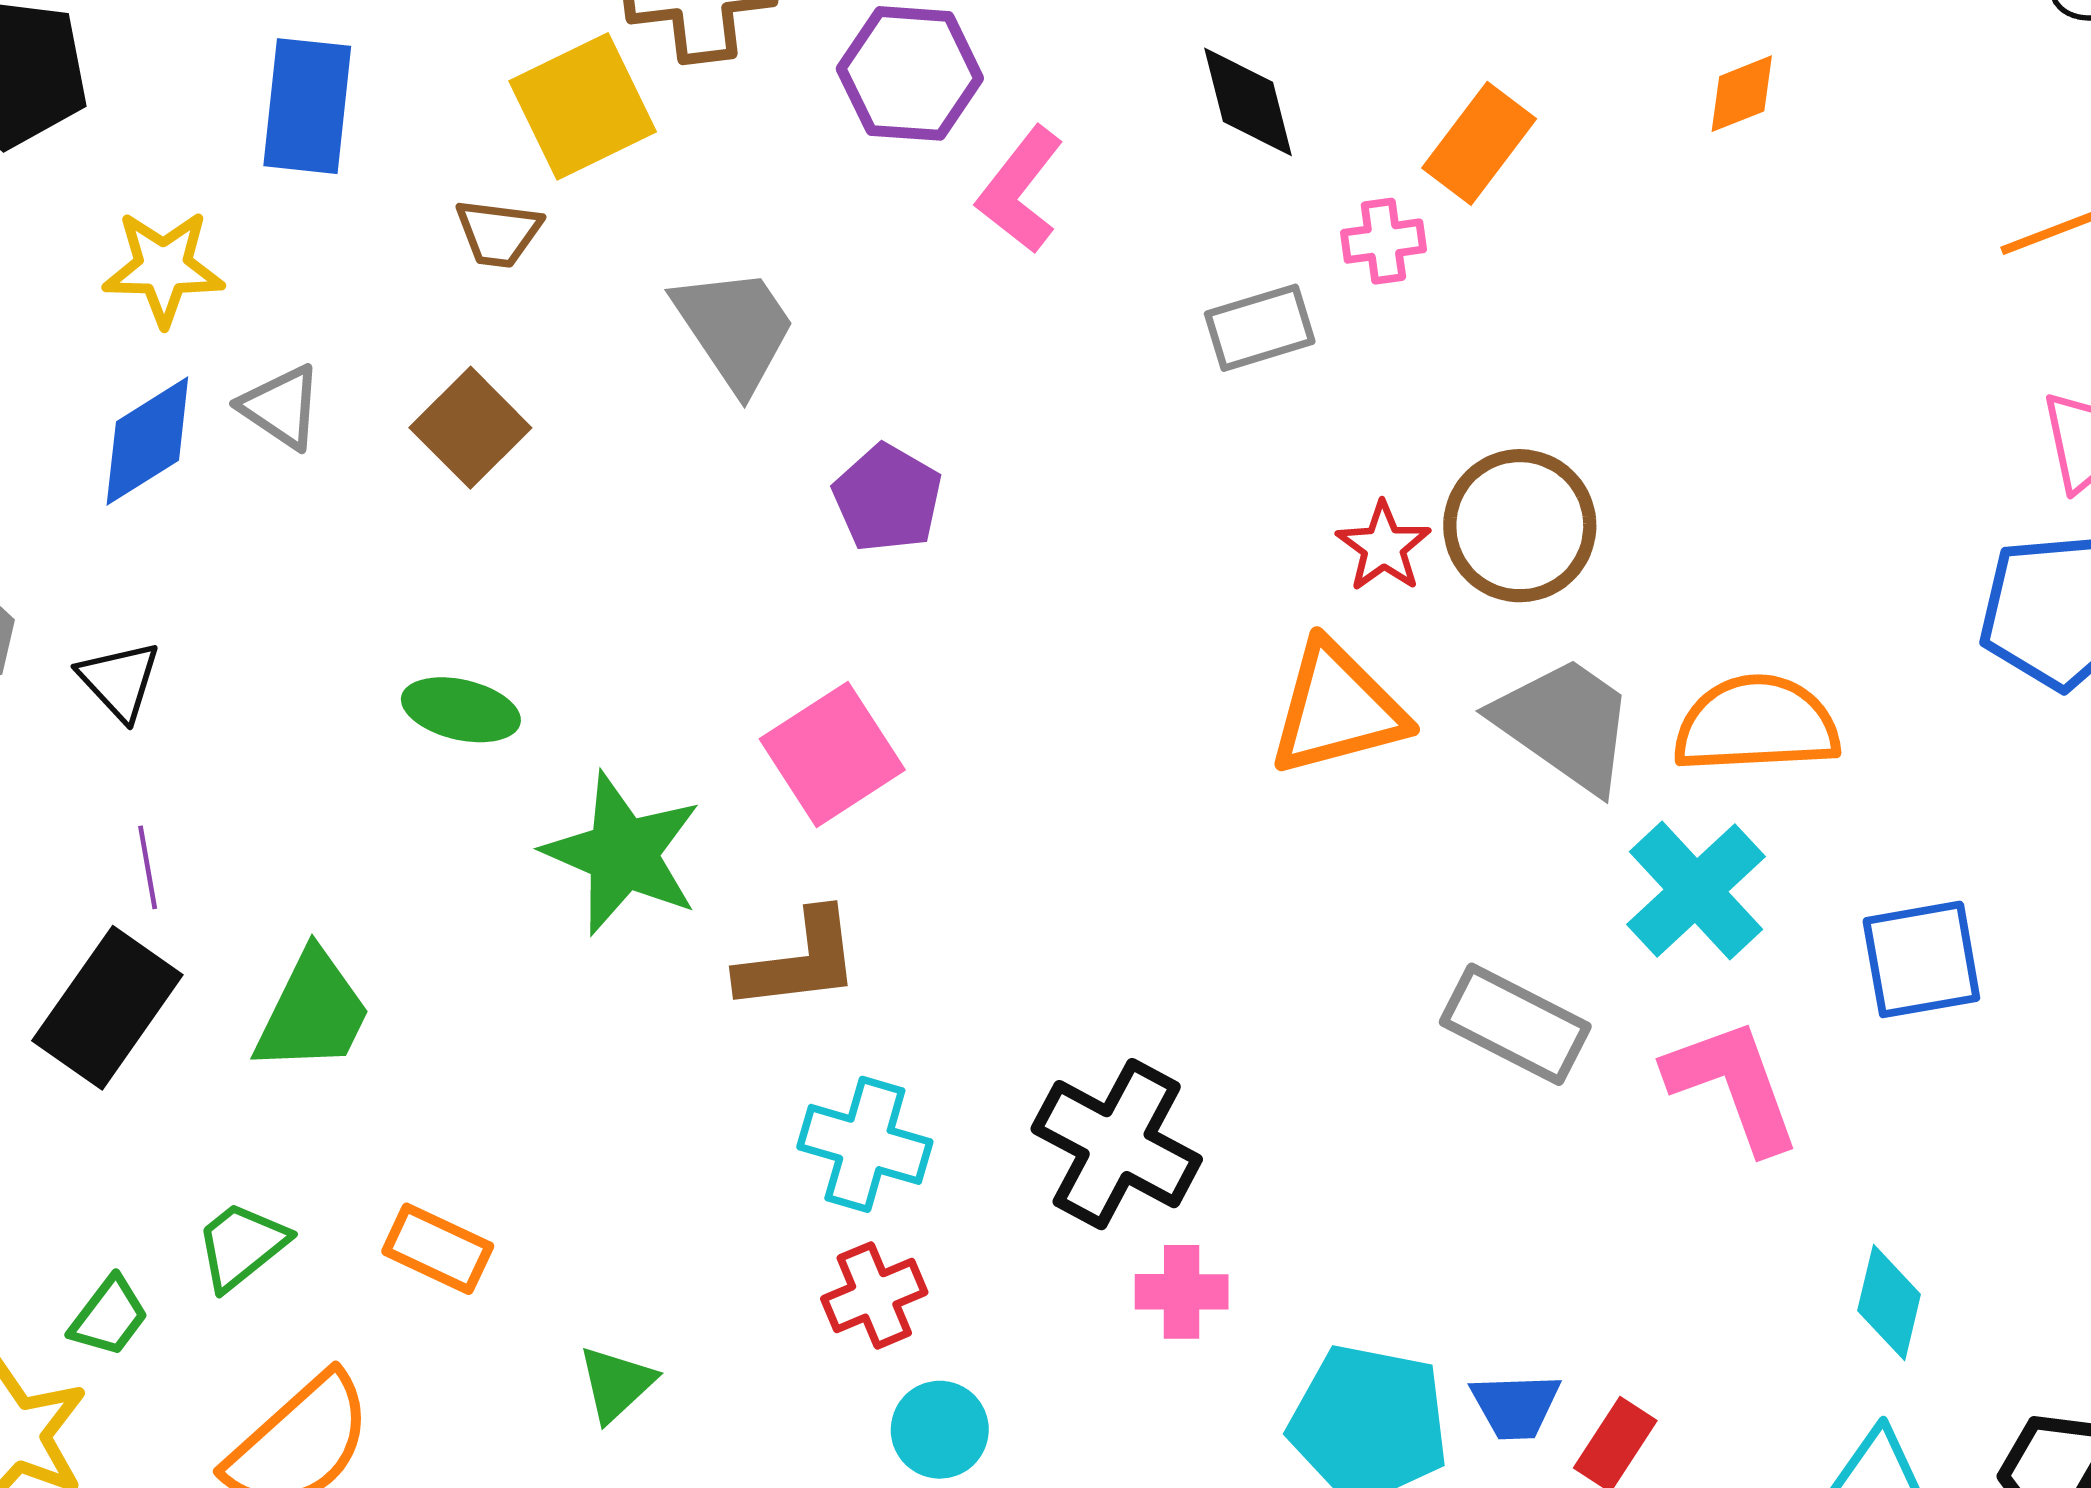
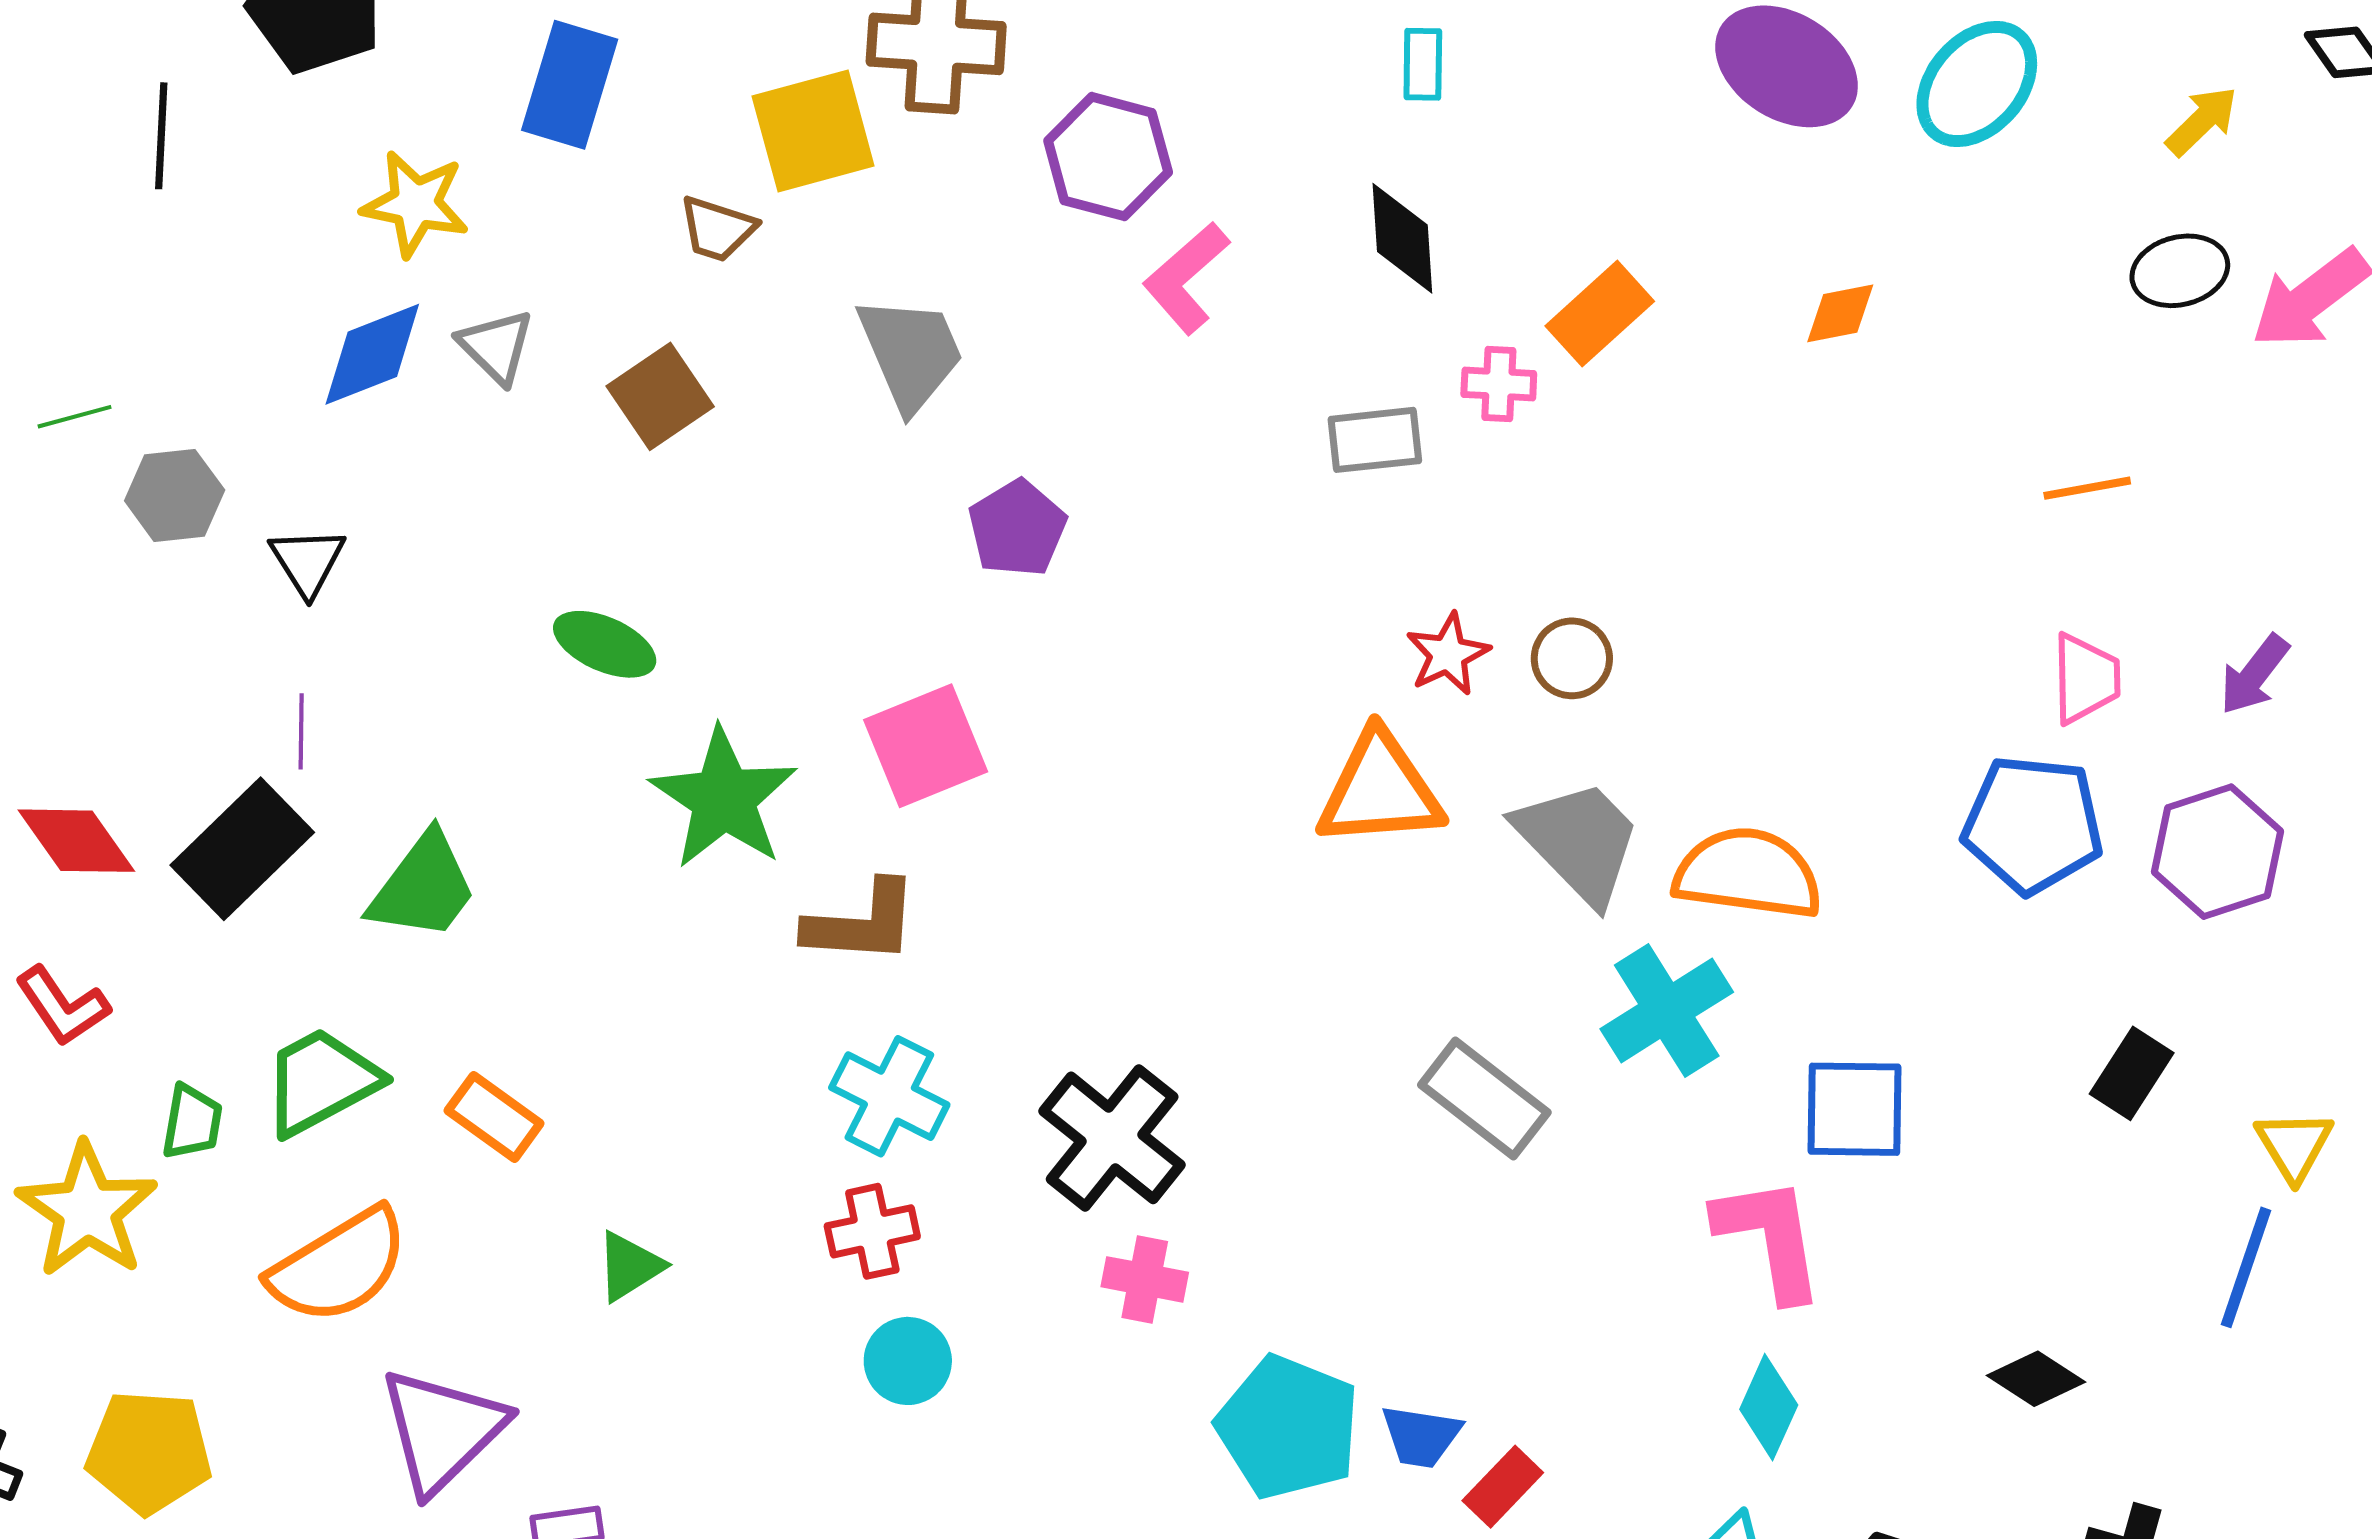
brown circle: (1520, 526) -> (1572, 658), size x0.6
pink L-shape: (1733, 1085) -> (1770, 1238), moved
green trapezoid: (241, 1246) -> (321, 1081), size x1.4
green trapezoid: (109, 1316) -> (192, 1122), turned -38

